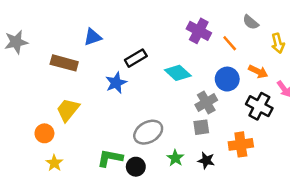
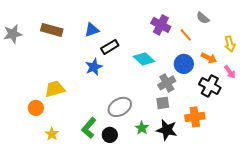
blue triangle: (93, 37) -> (92, 30), moved
yellow arrow: (278, 43) -> (230, 44), moved
brown rectangle: (64, 63) -> (52, 30), moved
yellow trapezoid: (68, 110) -> (55, 89), turned 35
green L-shape: (110, 158) -> (89, 128), turned -60
black star: (206, 161) -> (167, 130), size x1.5
yellow star: (54, 163) -> (52, 134), moved

